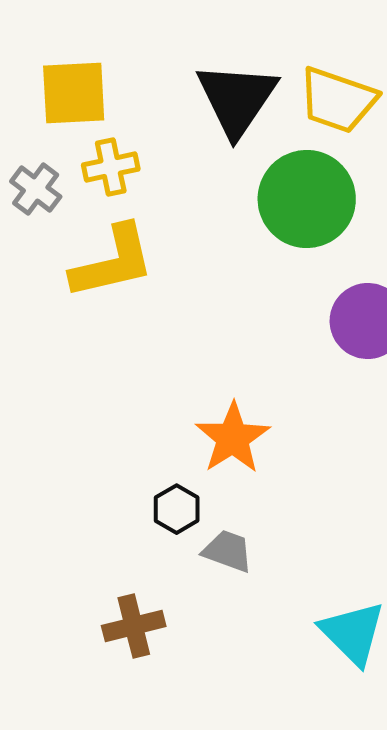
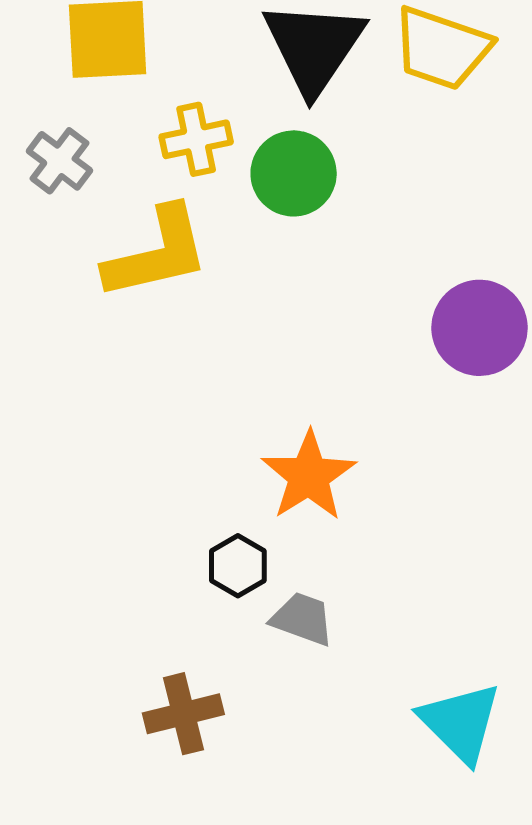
yellow cross: (111, 167) -> (196, 139), moved
green circle: (307, 199) -> (294, 173), moved, size x0.7

